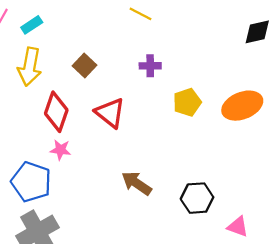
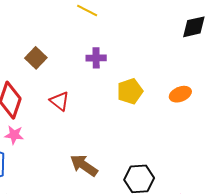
orange ellipse: (242, 106) -> (180, 94), size x0.6
red triangle: (110, 113) -> (59, 101), size x0.7

